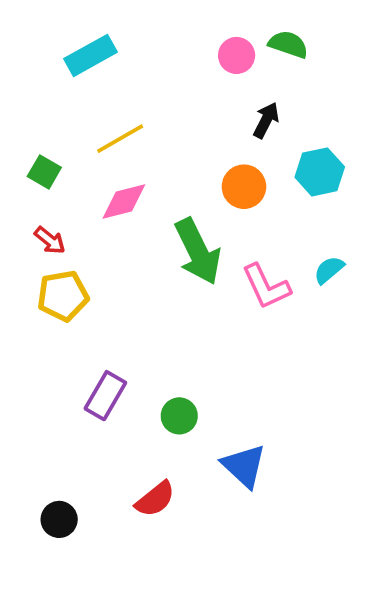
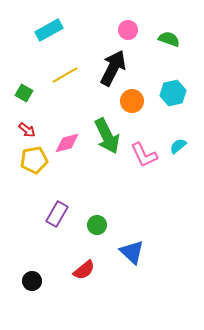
green semicircle: (288, 44) -> (169, 39), moved
black arrow: (266, 120) -> (113, 68), moved, size x1.8
pink diamond: (124, 201) -> (67, 143), moved

